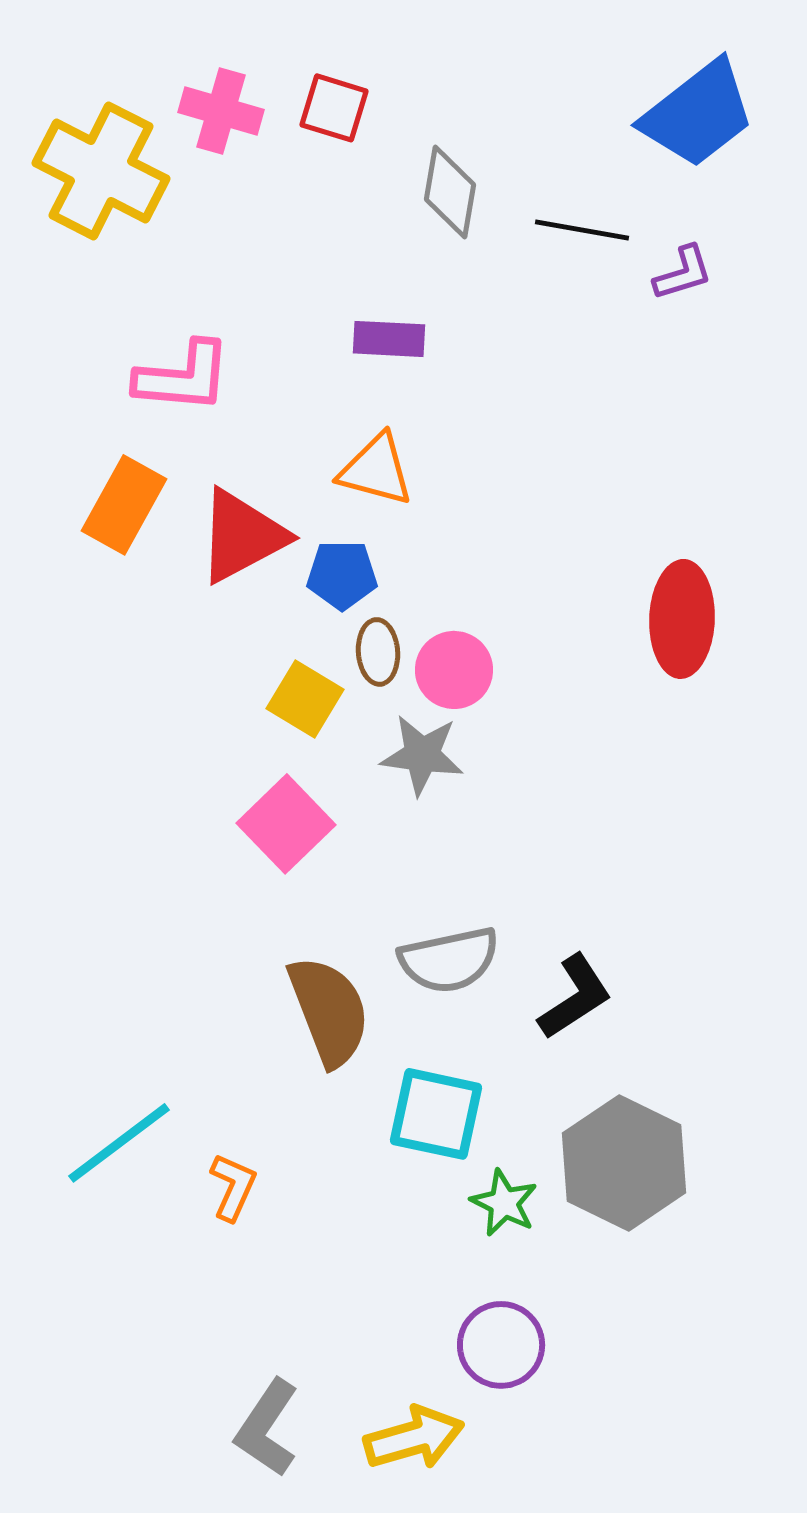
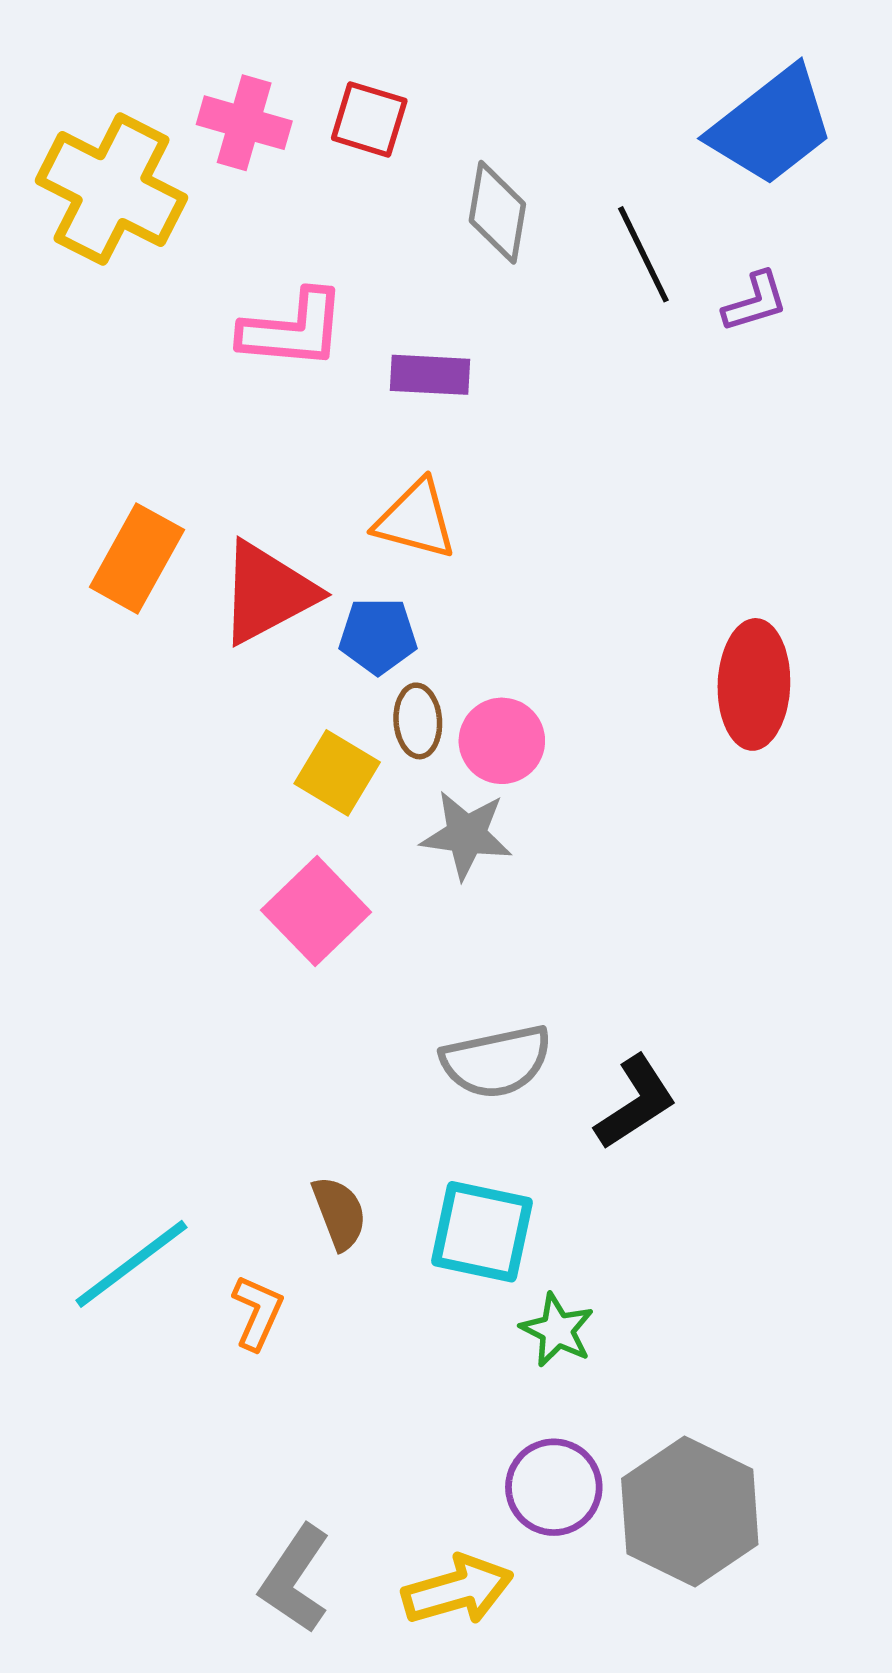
black line: (582, 230) -> (643, 254), turned 54
pink L-shape: (183, 377) -> (293, 330), moved
brown semicircle: (329, 1011) -> (339, 1213), moved, size x0.6
gray hexagon: (624, 1163) -> (690, 1511), moved

